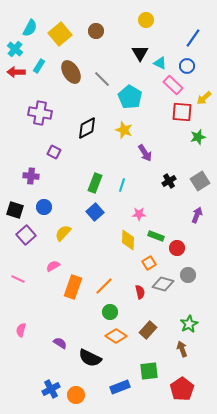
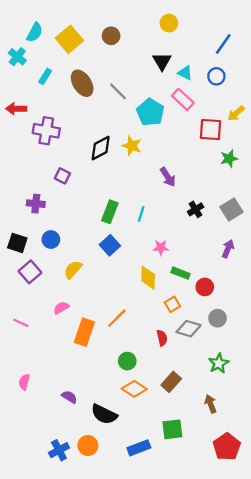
red arrow: (16, 72) -> (16, 109), moved
pink rectangle: (173, 85) -> (183, 99), moved
yellow star: (124, 130) -> (132, 146), moved
orange line: (104, 286) -> (117, 318), moved
green star: (189, 324) -> (219, 363), moved
red pentagon: (182, 389) -> (227, 447), moved
orange circle: (76, 395) -> (88, 446), moved

